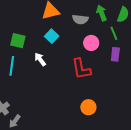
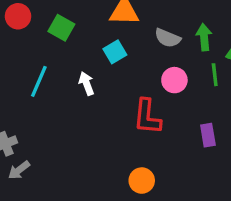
green square: (18, 41) -> (61, 28), moved
purple rectangle: (115, 54) -> (208, 135), moved, turned -32

